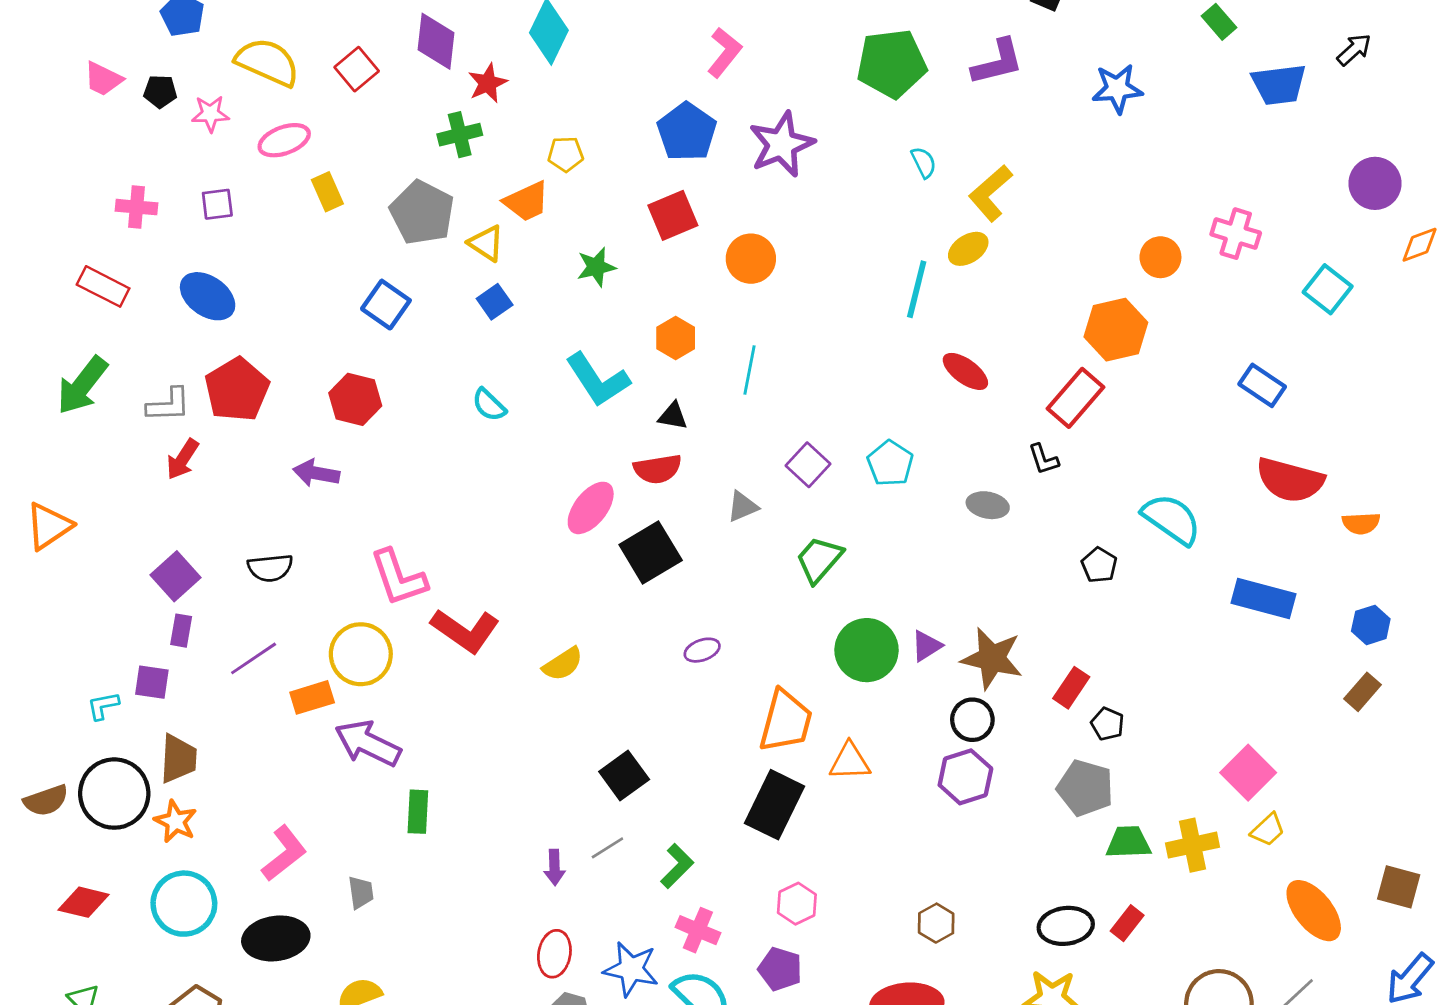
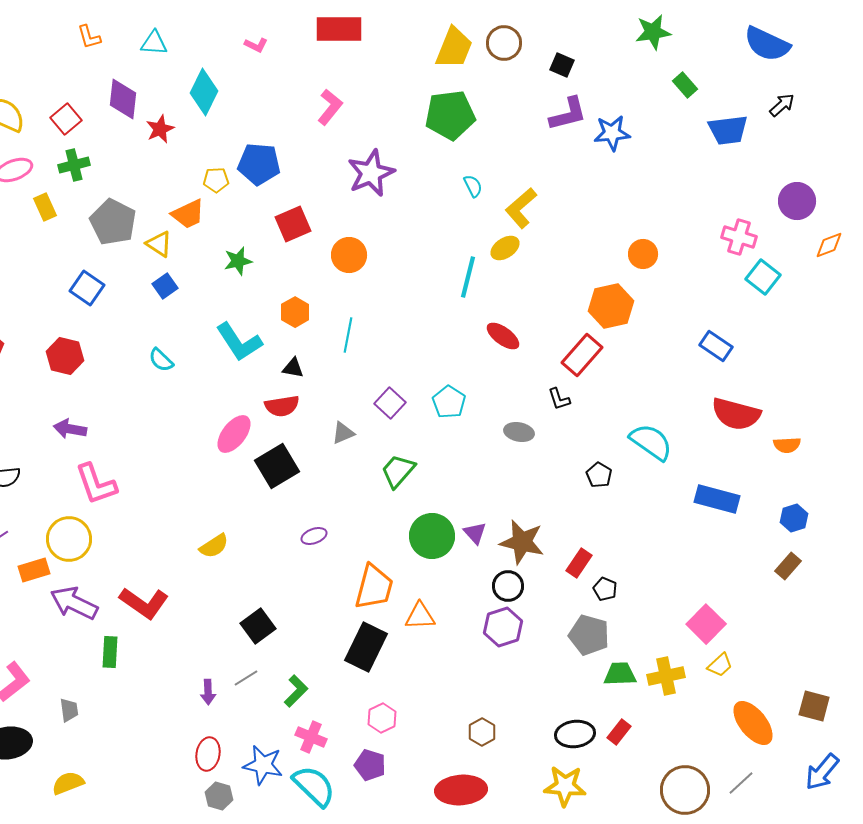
purple L-shape: (997, 62) -> (568, 114), moved
blue pentagon: (687, 132) -> (259, 164), moved, turned -30
green cross: (460, 135) -> (74, 165), moved
pink cross: (1236, 234) -> (739, 237), moved
purple arrow: (316, 473) -> (70, 429), moved
red L-shape: (465, 631) -> (144, 603), moved
purple triangle: (926, 646) -> (475, 533), turned -40

